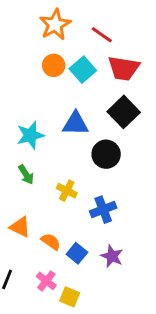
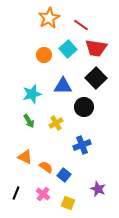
orange circle: (54, 65) -> (44, 55), moved
yellow cross: (67, 191) -> (56, 123), moved, turned 32
purple star: (112, 256) -> (98, 189), moved
yellow square: (70, 297) -> (68, 203), moved

